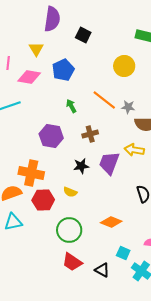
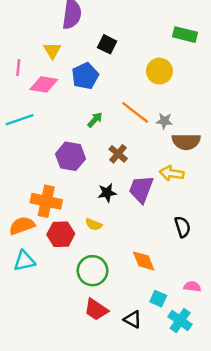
black square: (83, 35) -> (107, 44), moved
green arrow: (71, 106) -> (95, 120), turned 72
brown cross: (90, 134) -> (118, 154), turned -35
orange diamond: (111, 222) -> (144, 261), turned 45

